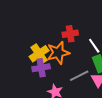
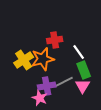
purple cross: (41, 68) -> (47, 86), moved

